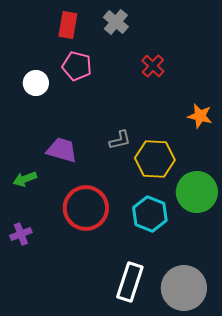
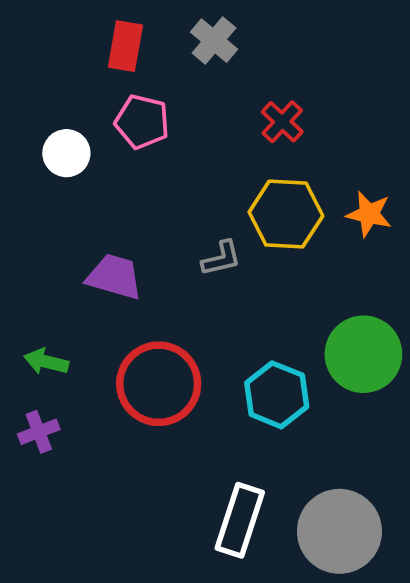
yellow hexagon: (155, 159) -> (286, 214), moved
green arrow: (25, 179) -> (46, 362), moved, turned 35

